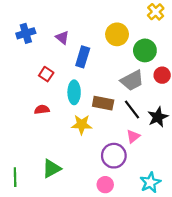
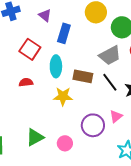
red square: (46, 74) -> (30, 49), size x1.5
pink triangle: (133, 136) -> (116, 116), moved
pink circle: (105, 185) -> (65, 143), moved

